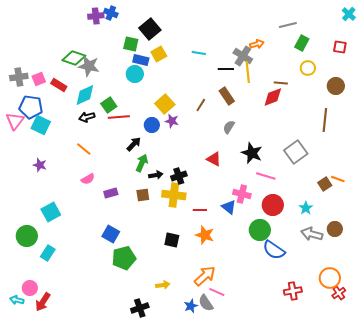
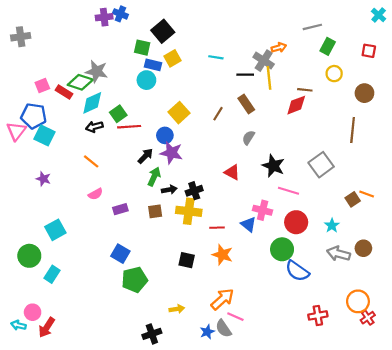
green diamond: (74, 58) -> (80, 82), moved
gray cross: (19, 77) -> (21, 37), moved
purple star: (172, 121) -> (171, 153), moved, size x1.5

